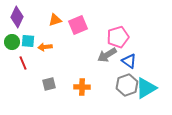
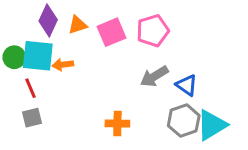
purple diamond: (17, 17) -> (48, 20), moved
pink pentagon: (118, 37) -> (153, 31), moved
cyan square: (28, 41) -> (38, 56), size x1.6
gray square: (49, 84) -> (32, 118), moved

